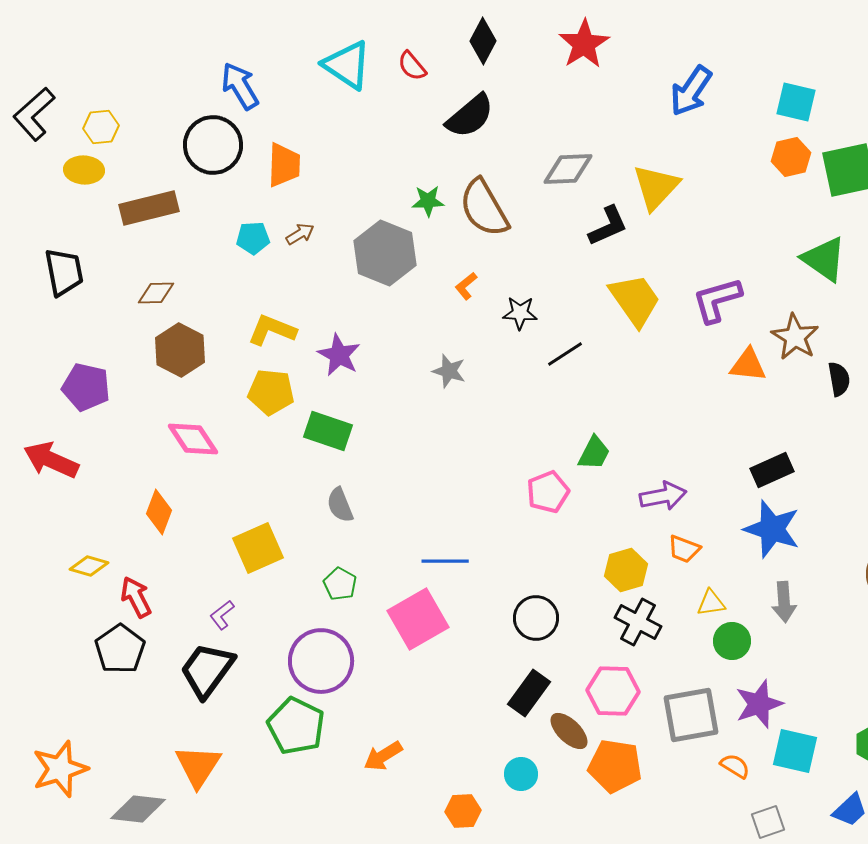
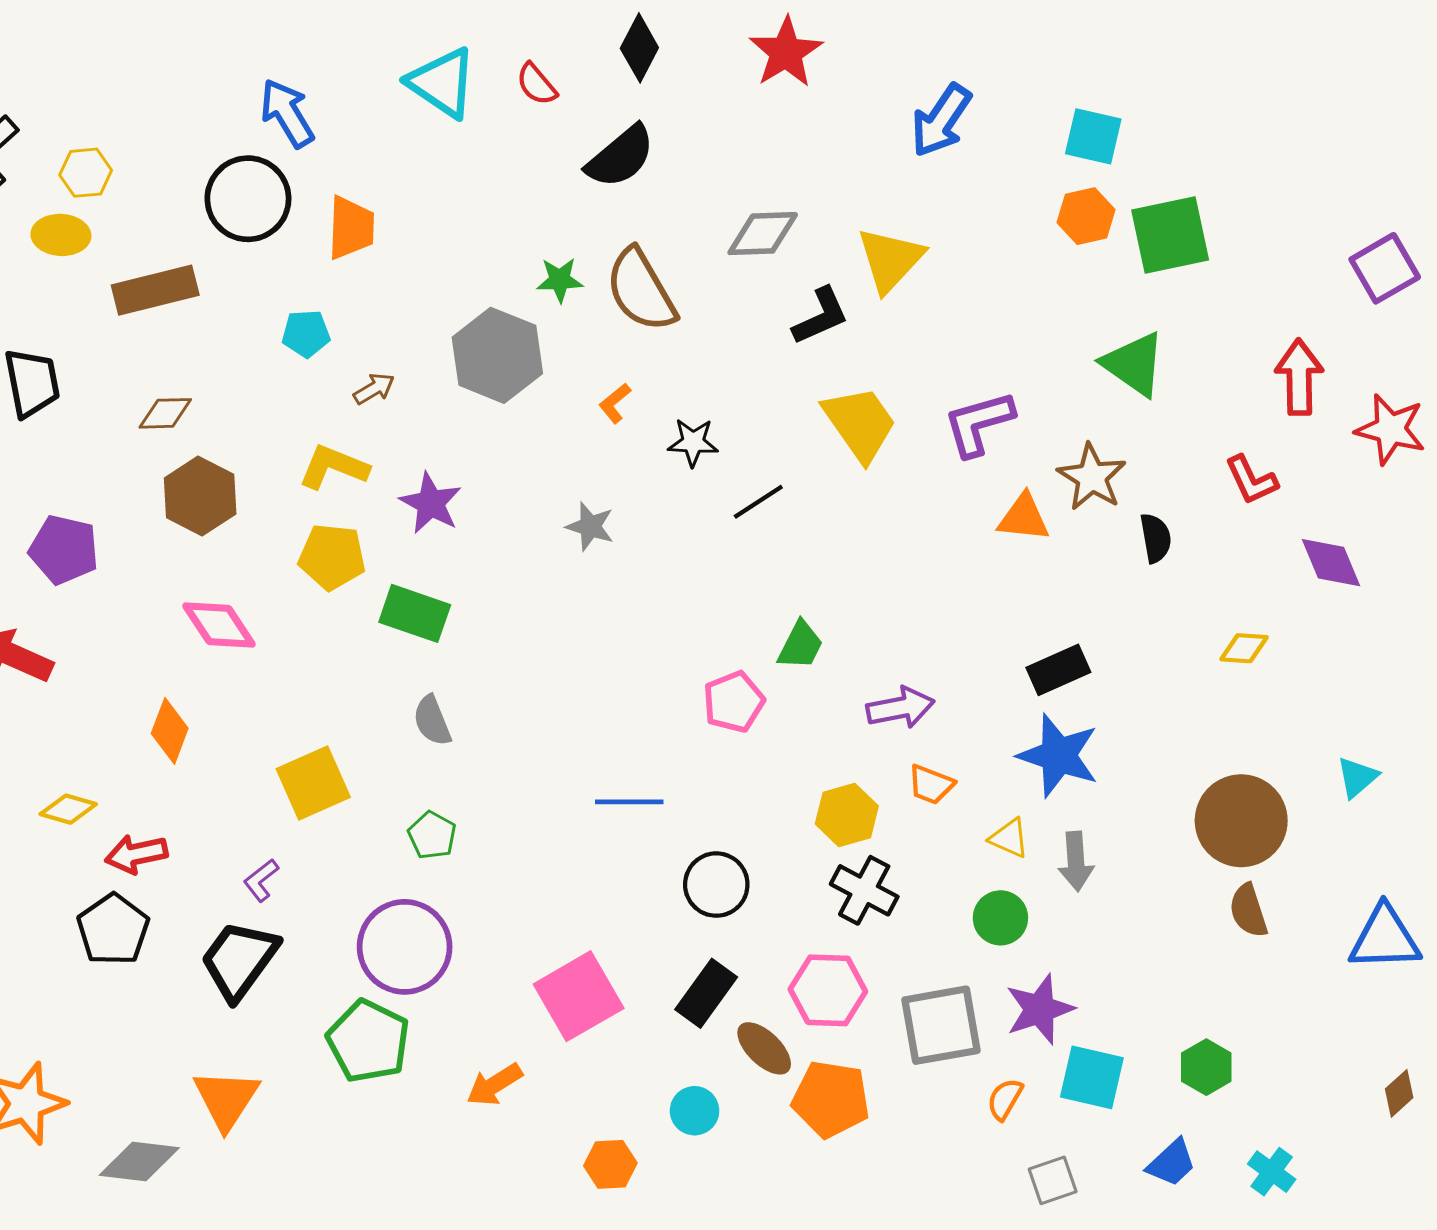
brown arrow: (300, 234) -> (374, 389), moved
blue line: (445, 561) -> (629, 802), moved
red arrow: (136, 597) -> (136, 854), turned -75
yellow triangle: (711, 603) -> (1009, 838), moved, turned 32
pink square: (418, 619) -> (579, 996), moved
orange semicircle: (735, 766) -> (1005, 1099), turned -92

